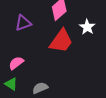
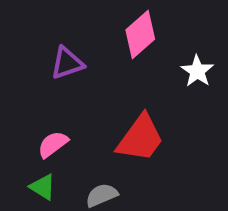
red trapezoid: (61, 41) -> (140, 138), moved

